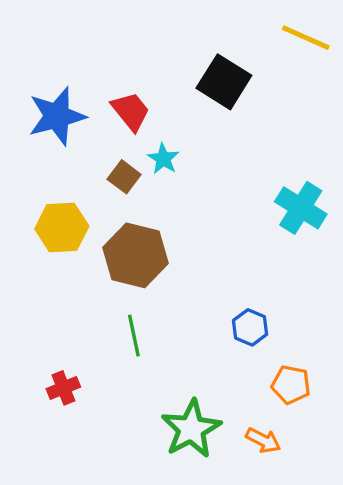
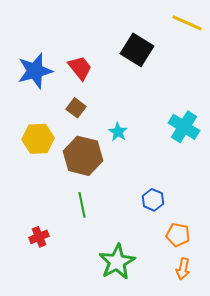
cyan star: (163, 159) -> (118, 132), moved
orange arrow: (263, 440) -> (183, 269), moved, turned 75

